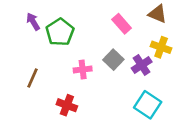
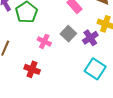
pink cross: (83, 69) -> (44, 41), turned 32

